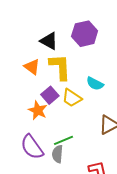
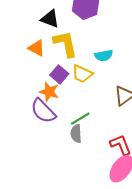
cyan semicircle: (95, 84) -> (104, 56), turned -30
purple semicircle: (32, 147) -> (43, 111), moved

